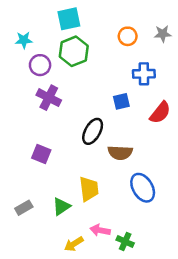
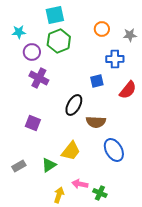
gray star: (163, 34) -> (130, 35), moved
yellow trapezoid: (89, 189) -> (71, 151), turned 45
yellow arrow: (74, 244) -> (59, 195), turned 140

